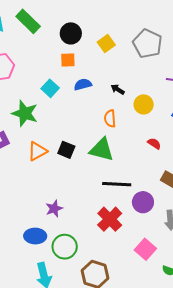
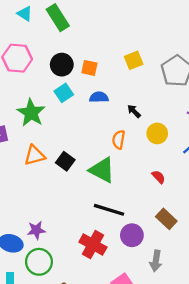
black circle: (71, 33) -> (62, 65), moved
purple star: (54, 209) -> (36, 230), moved
red cross: (110, 219) -> (93, 245), turned -30

